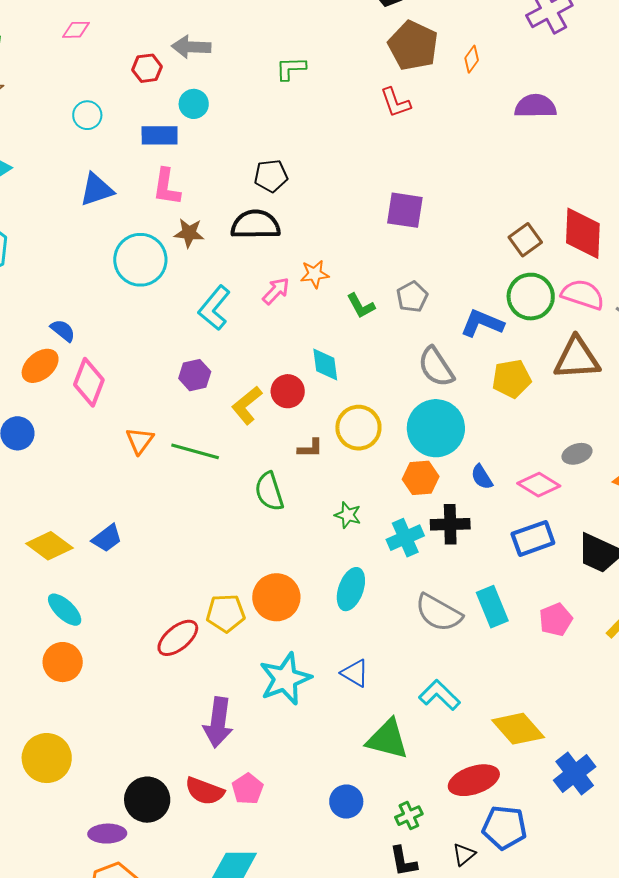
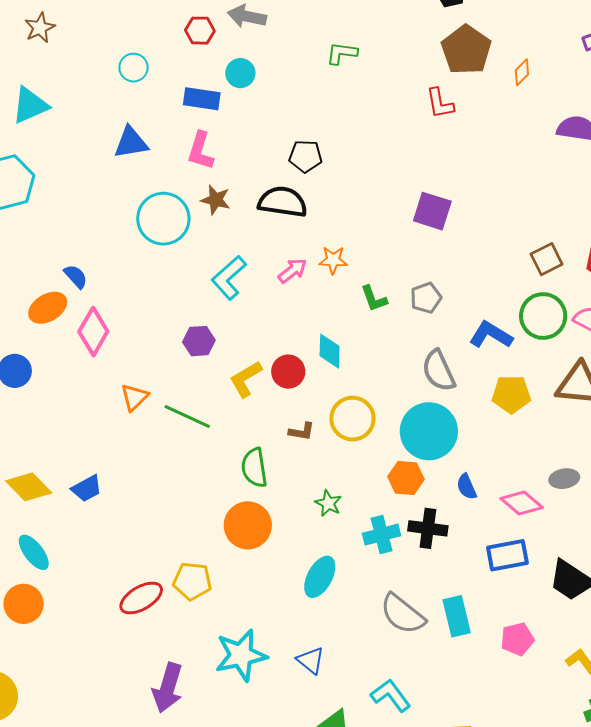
orange circle: (276, 597) -> (248, 525), moved

